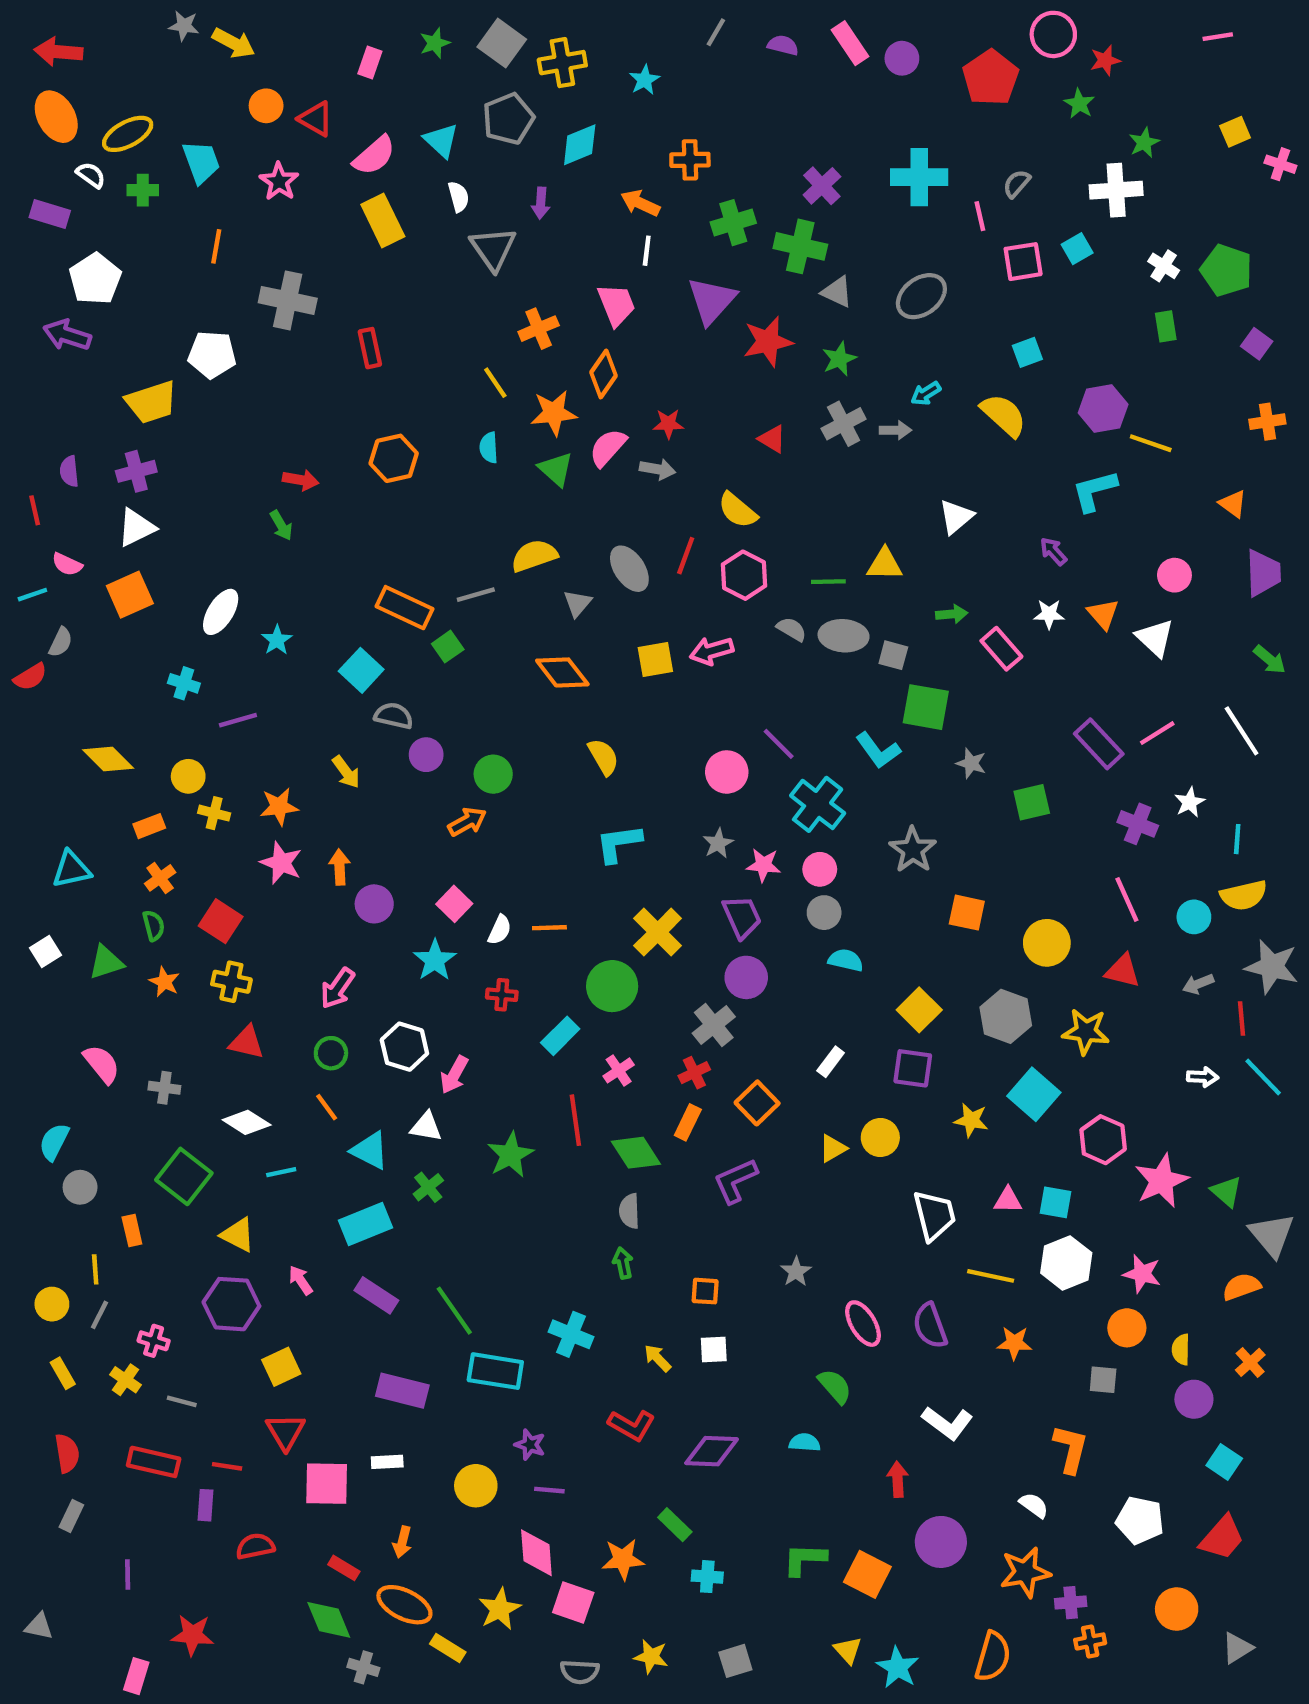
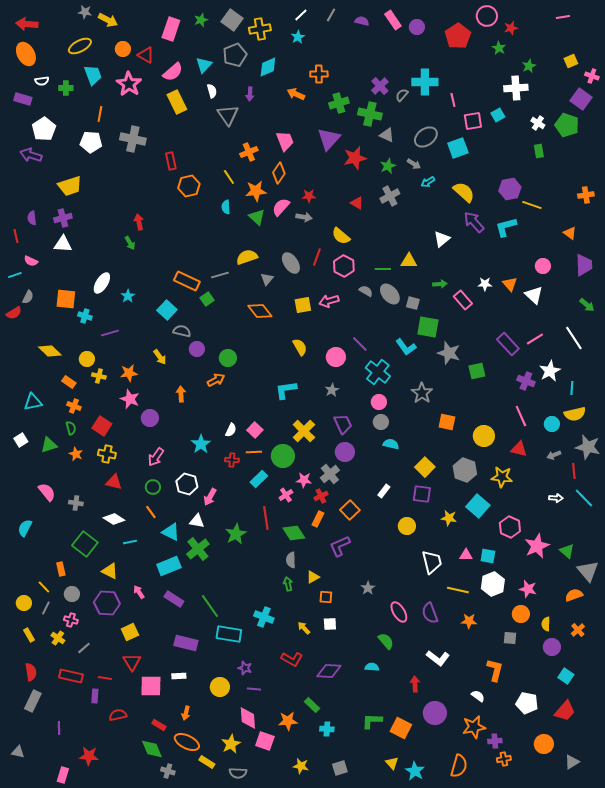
pink rectangle: (370, 63) -> (171, 29), size x1.6
yellow ellipse: (128, 134) -> (80, 46), moved
cyan triangle: (441, 140) -> (204, 65), turned 30
white semicircle: (91, 175) -> (42, 81), turned 136
pink star: (279, 182) -> (129, 84), size x1.4
gray semicircle: (1017, 184) -> (402, 95), moved
white line: (647, 251) -> (301, 15), moved, turned 40
purple square: (1257, 344) -> (581, 99), moved, size x1.5
cyan square: (1027, 352) -> (458, 148), moved, size x1.5
white pentagon: (212, 355) -> (91, 142), moved
gray arrow: (895, 430) -> (414, 164), moved, turned 32
orange hexagon: (394, 458) -> (189, 186), moved
red arrow: (301, 480) -> (139, 222), turned -112
white triangle: (136, 528) -> (63, 244), turned 30
purple arrow: (1053, 551) -> (474, 222), moved, size x1.6
orange square: (130, 595) -> (66, 299), moved, turned 30
gray ellipse: (844, 636) -> (390, 294), turned 45
yellow semicircle: (603, 757) -> (300, 347), moved
gray star: (971, 763) -> (449, 353), size x1.6
white star: (1190, 802) -> (550, 371), size x1.5
orange rectangle: (149, 826) -> (69, 382), turned 56
pink star: (764, 865) -> (304, 480), moved
orange arrow: (340, 867) -> (181, 394), moved
orange cross: (160, 878) -> (74, 406), turned -32
purple circle: (374, 904) -> (150, 418), moved
pink square: (454, 904) -> (255, 430), moved
orange line: (549, 928) -> (254, 452), moved
yellow triangle: (833, 1148) -> (313, 577), moved
gray circle: (80, 1187) -> (72, 594), moved
green cross: (428, 1187) -> (198, 549), size x1.6
yellow line: (95, 1269) -> (44, 587), turned -40
gray line: (182, 1401) -> (84, 648), turned -56
gray rectangle: (71, 1516) -> (33, 701), size x1.5
gray semicircle: (580, 1672) -> (238, 773), moved

